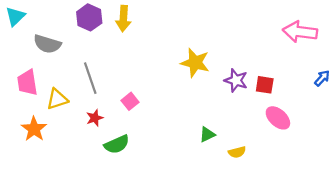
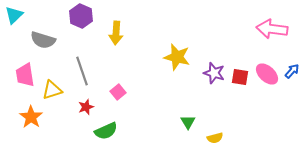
yellow arrow: (123, 19) -> (116, 33), moved
pink ellipse: (278, 118) -> (267, 74), moved
green triangle: (207, 134) -> (188, 122), turned -35

